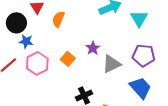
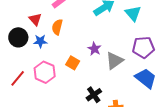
blue star: (26, 41) -> (40, 41), moved

